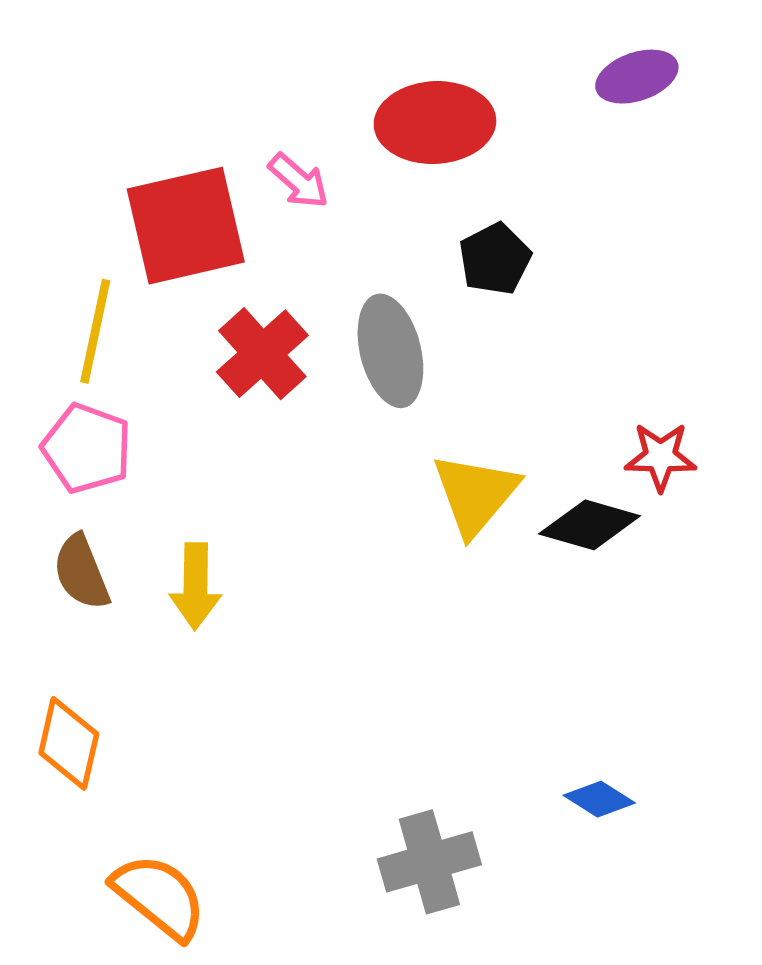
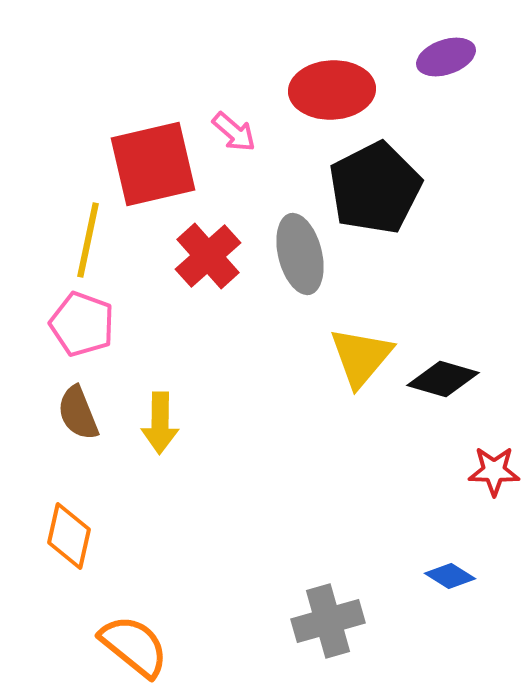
purple ellipse: (637, 77) -> (446, 57), moved
black pentagon: (495, 259) -> (375, 188), size x1.8
red star: (661, 457) -> (494, 471), moved

